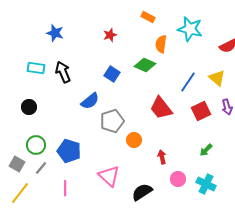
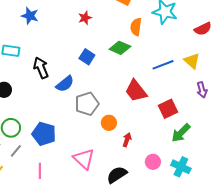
black arrow: (63, 72) -> (41, 68), moved
blue line: (188, 82) -> (163, 65), turned 35
red square: (201, 111) -> (168, 109), moved
green arrow: (206, 150) -> (181, 133), size x1.5
red arrow: (162, 157) -> (127, 140), moved, turned 32

